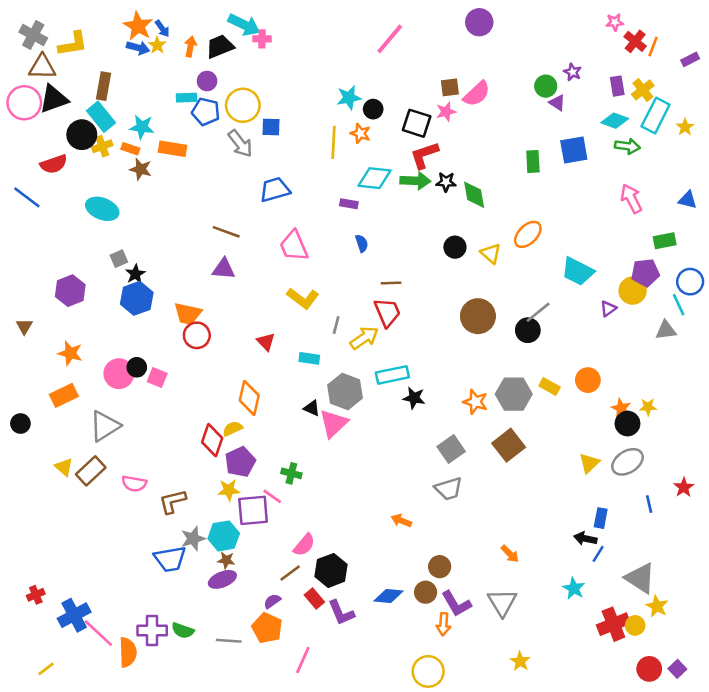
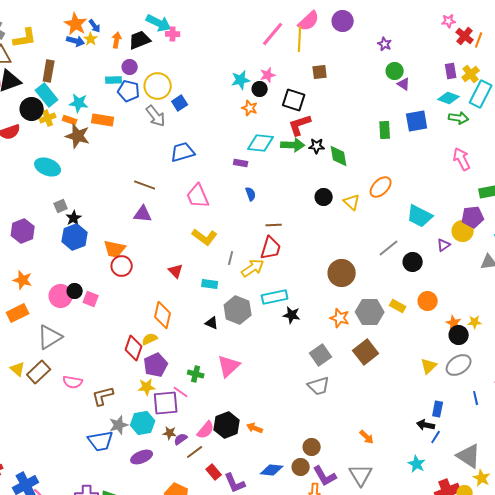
purple star: (573, 72) -> (385, 44), moved
pink semicircle: (477, 94) -> (309, 21), moved
pink star: (446, 112) -> (268, 75), moved
blue square: (271, 127) -> (180, 103), turned -35
yellow line: (334, 142) -> (300, 39), moved
brown star: (141, 169) -> (78, 136), size x1.4
red trapezoid: (387, 312) -> (271, 248), turned 40
brown circle: (478, 316) -> (342, 273), moved
black circle: (528, 330) -> (413, 262), moved
pink triangle: (334, 424) -> (229, 366), moved
orange arrow: (401, 521) -> (255, 428), moved
brown star: (226, 560) -> (170, 433), moved
black hexagon: (331, 570) -> (227, 425), moved
purple semicircle: (272, 601) -> (181, 439), moved

